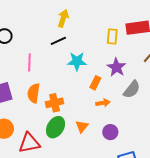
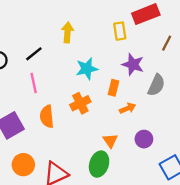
yellow arrow: (63, 18) -> (67, 32), moved
black line: (58, 41) -> (34, 54), moved
orange cross: (55, 103) -> (80, 103), moved
green ellipse: (55, 127) -> (99, 164), moved

